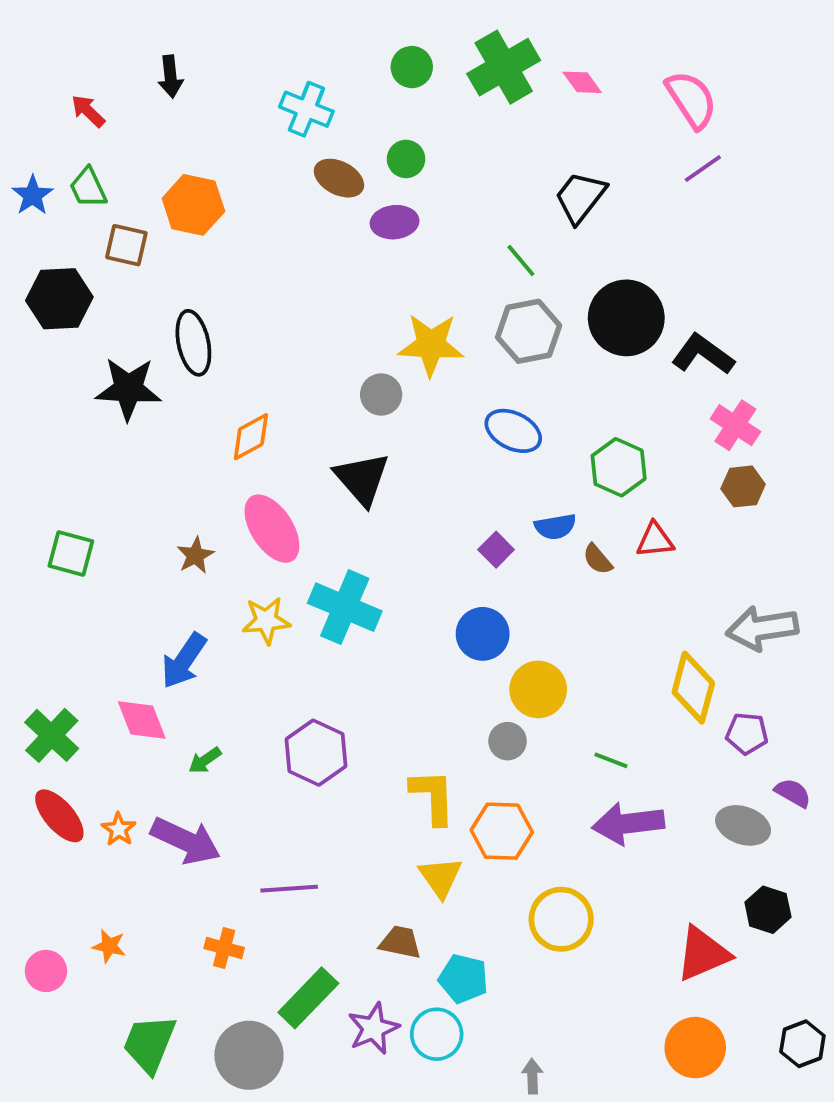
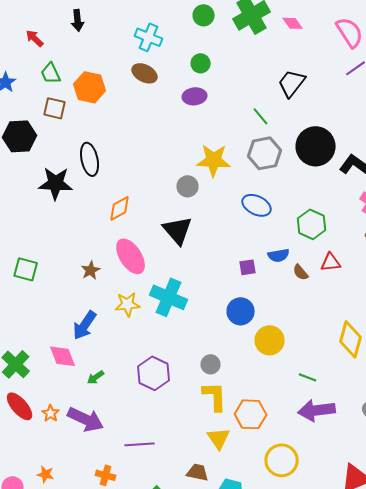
brown ellipse: (339, 178) -> (145, 73), moved
green trapezoid: (88, 188) -> (51, 73), moved
purple square: (496, 550) -> (248, 267), turned 36
gray circle: (508, 741) -> (211, 364), moved

